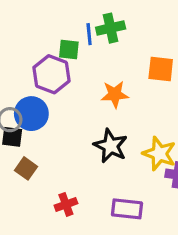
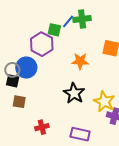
blue line: (89, 34) -> (68, 21), turned 40
brown square: (26, 168) -> (19, 102), turned -32

